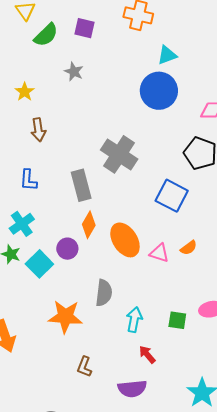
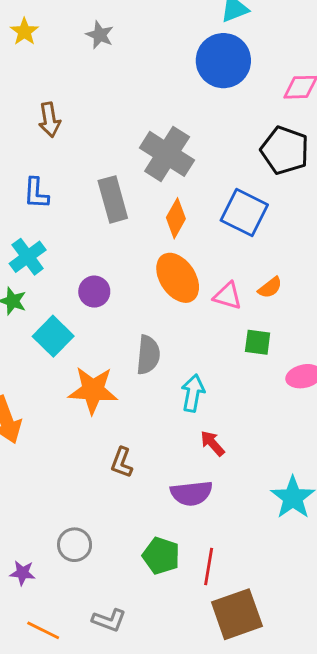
yellow star: (25, 92) -> (24, 32), moved
orange diamond: (89, 225) -> (176, 218), moved
cyan square: (39, 264) -> (53, 336), moved
green square: (177, 320) -> (258, 342), moved

